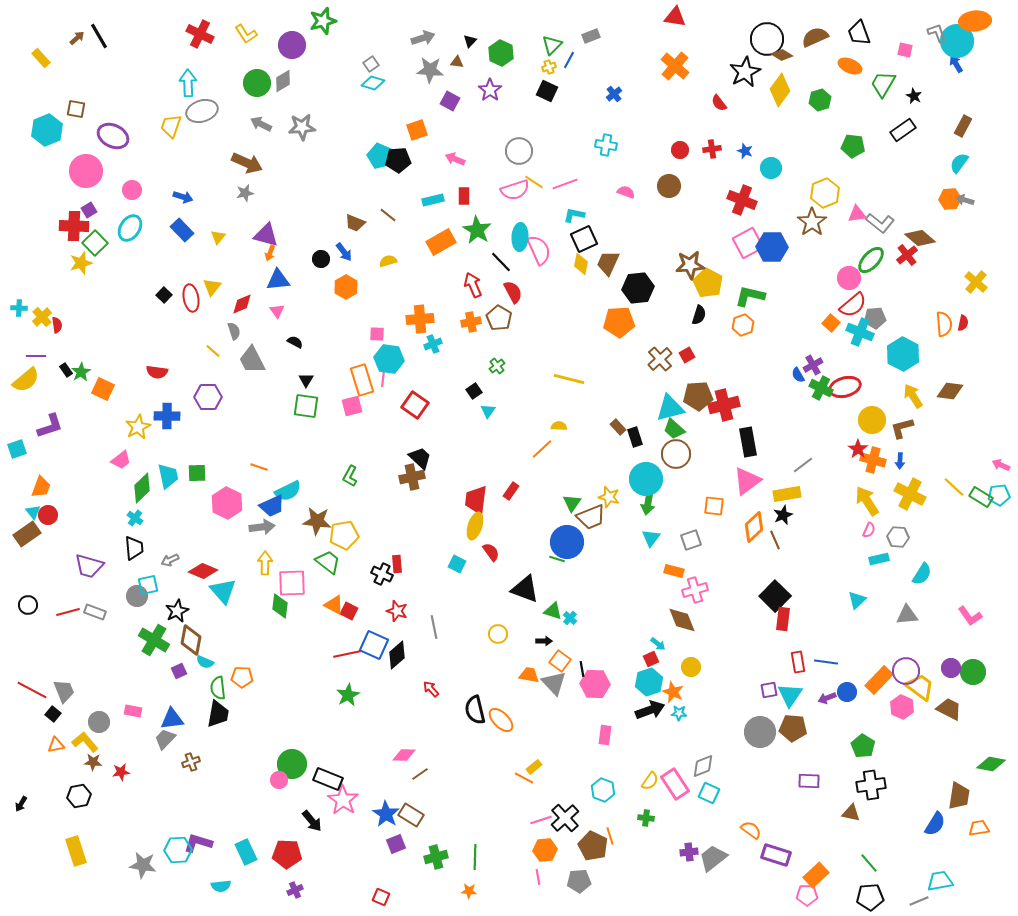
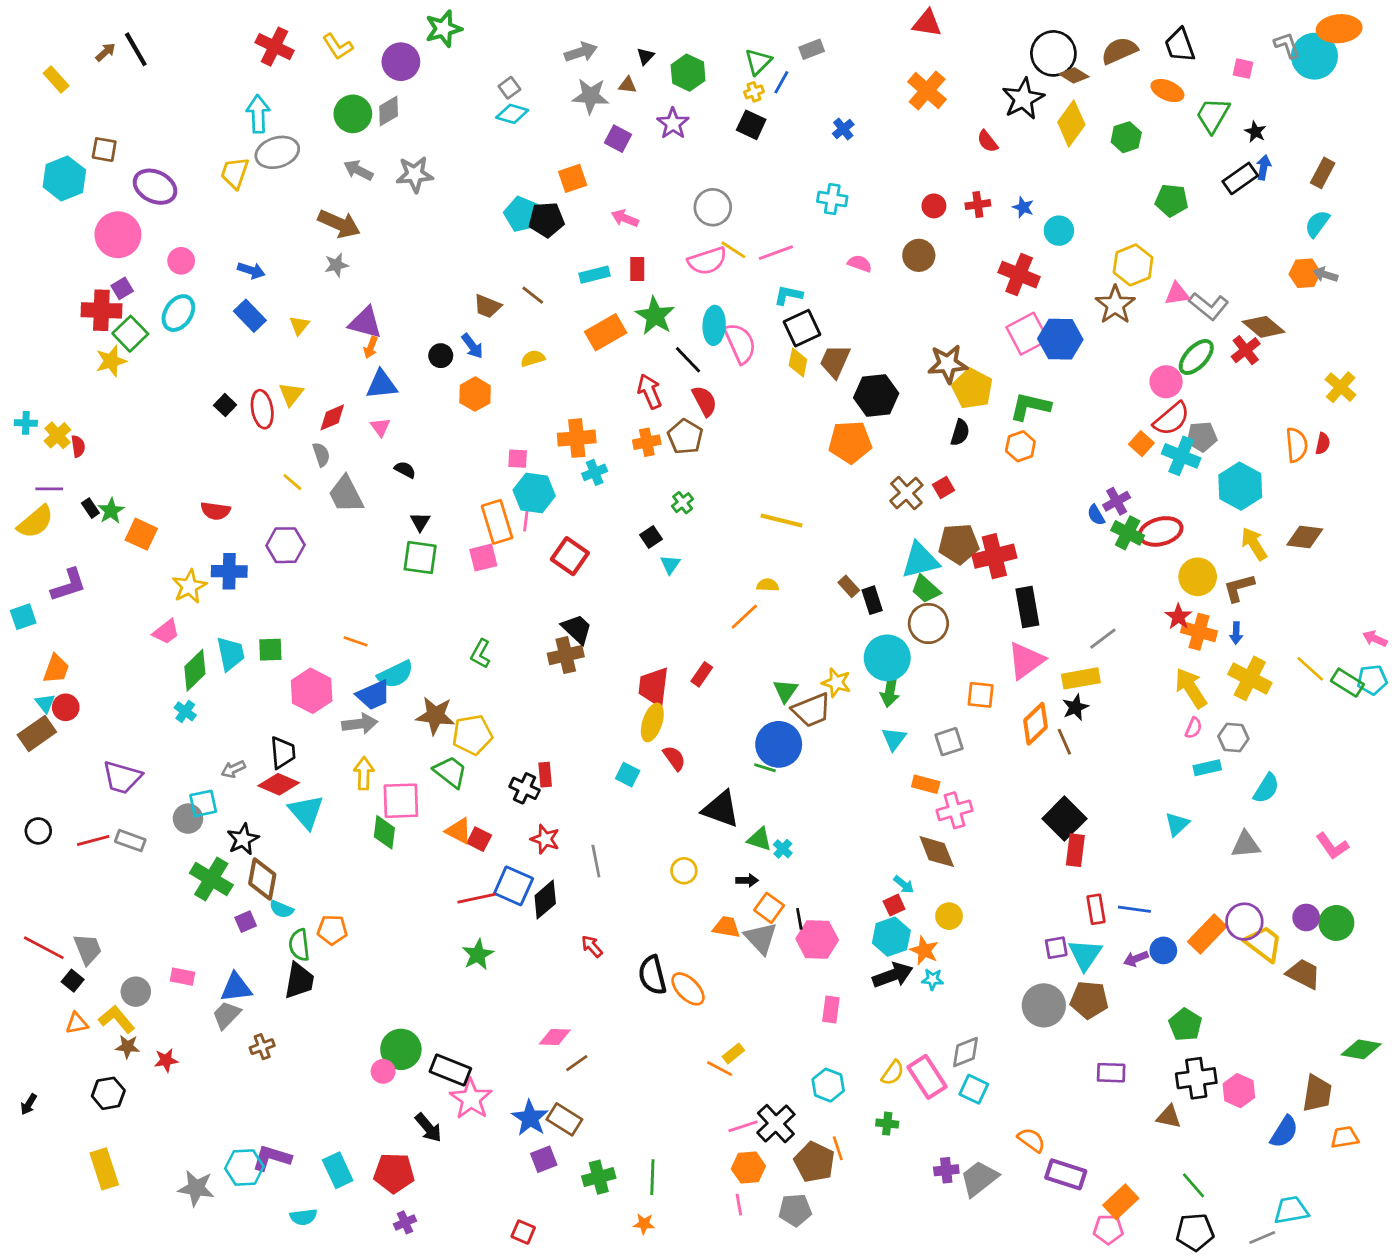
blue arrow: (956, 64) -> (1264, 167), moved, turned 42
black trapezoid: (134, 548) -> (283, 753), moved
pink hexagon: (902, 707) -> (1239, 1091), moved

